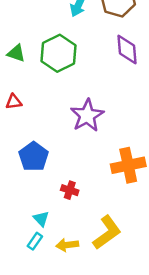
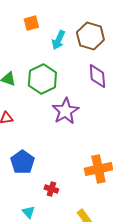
purple star: (87, 115) -> (65, 111), moved

